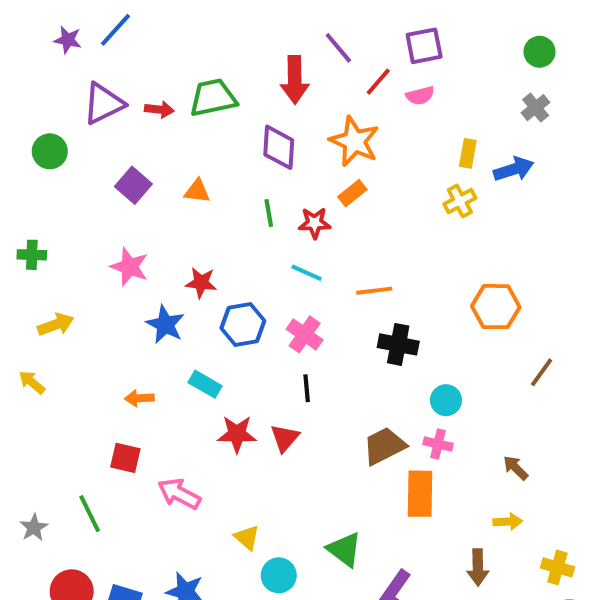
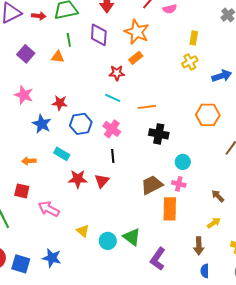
blue arrow: (514, 169) -> (222, 76), moved
green line: (269, 213) -> (69, 40), moved
yellow arrow: (508, 522) -> (214, 223), turned -32
cyan circle: (279, 575) -> (108, 241), moved

